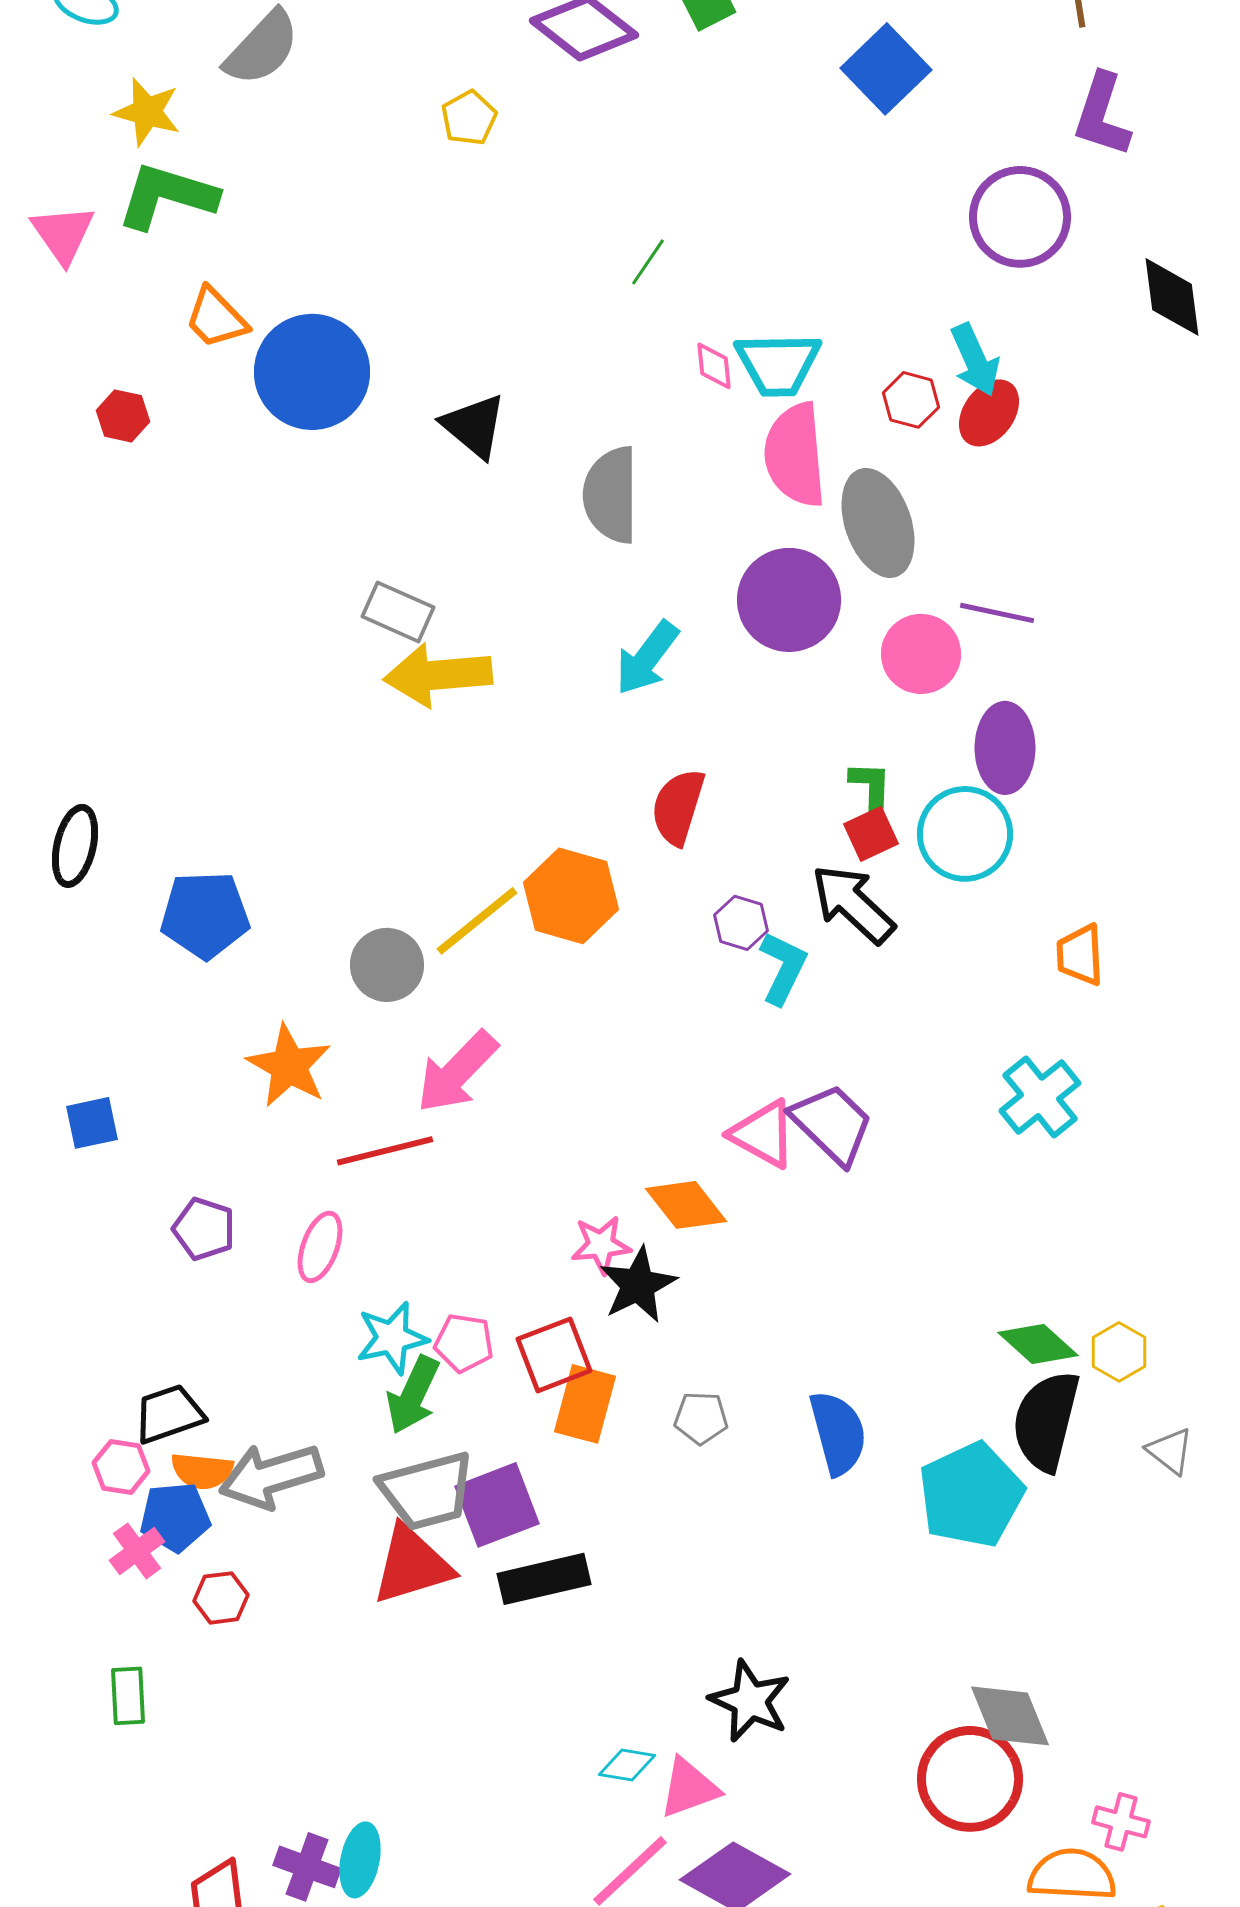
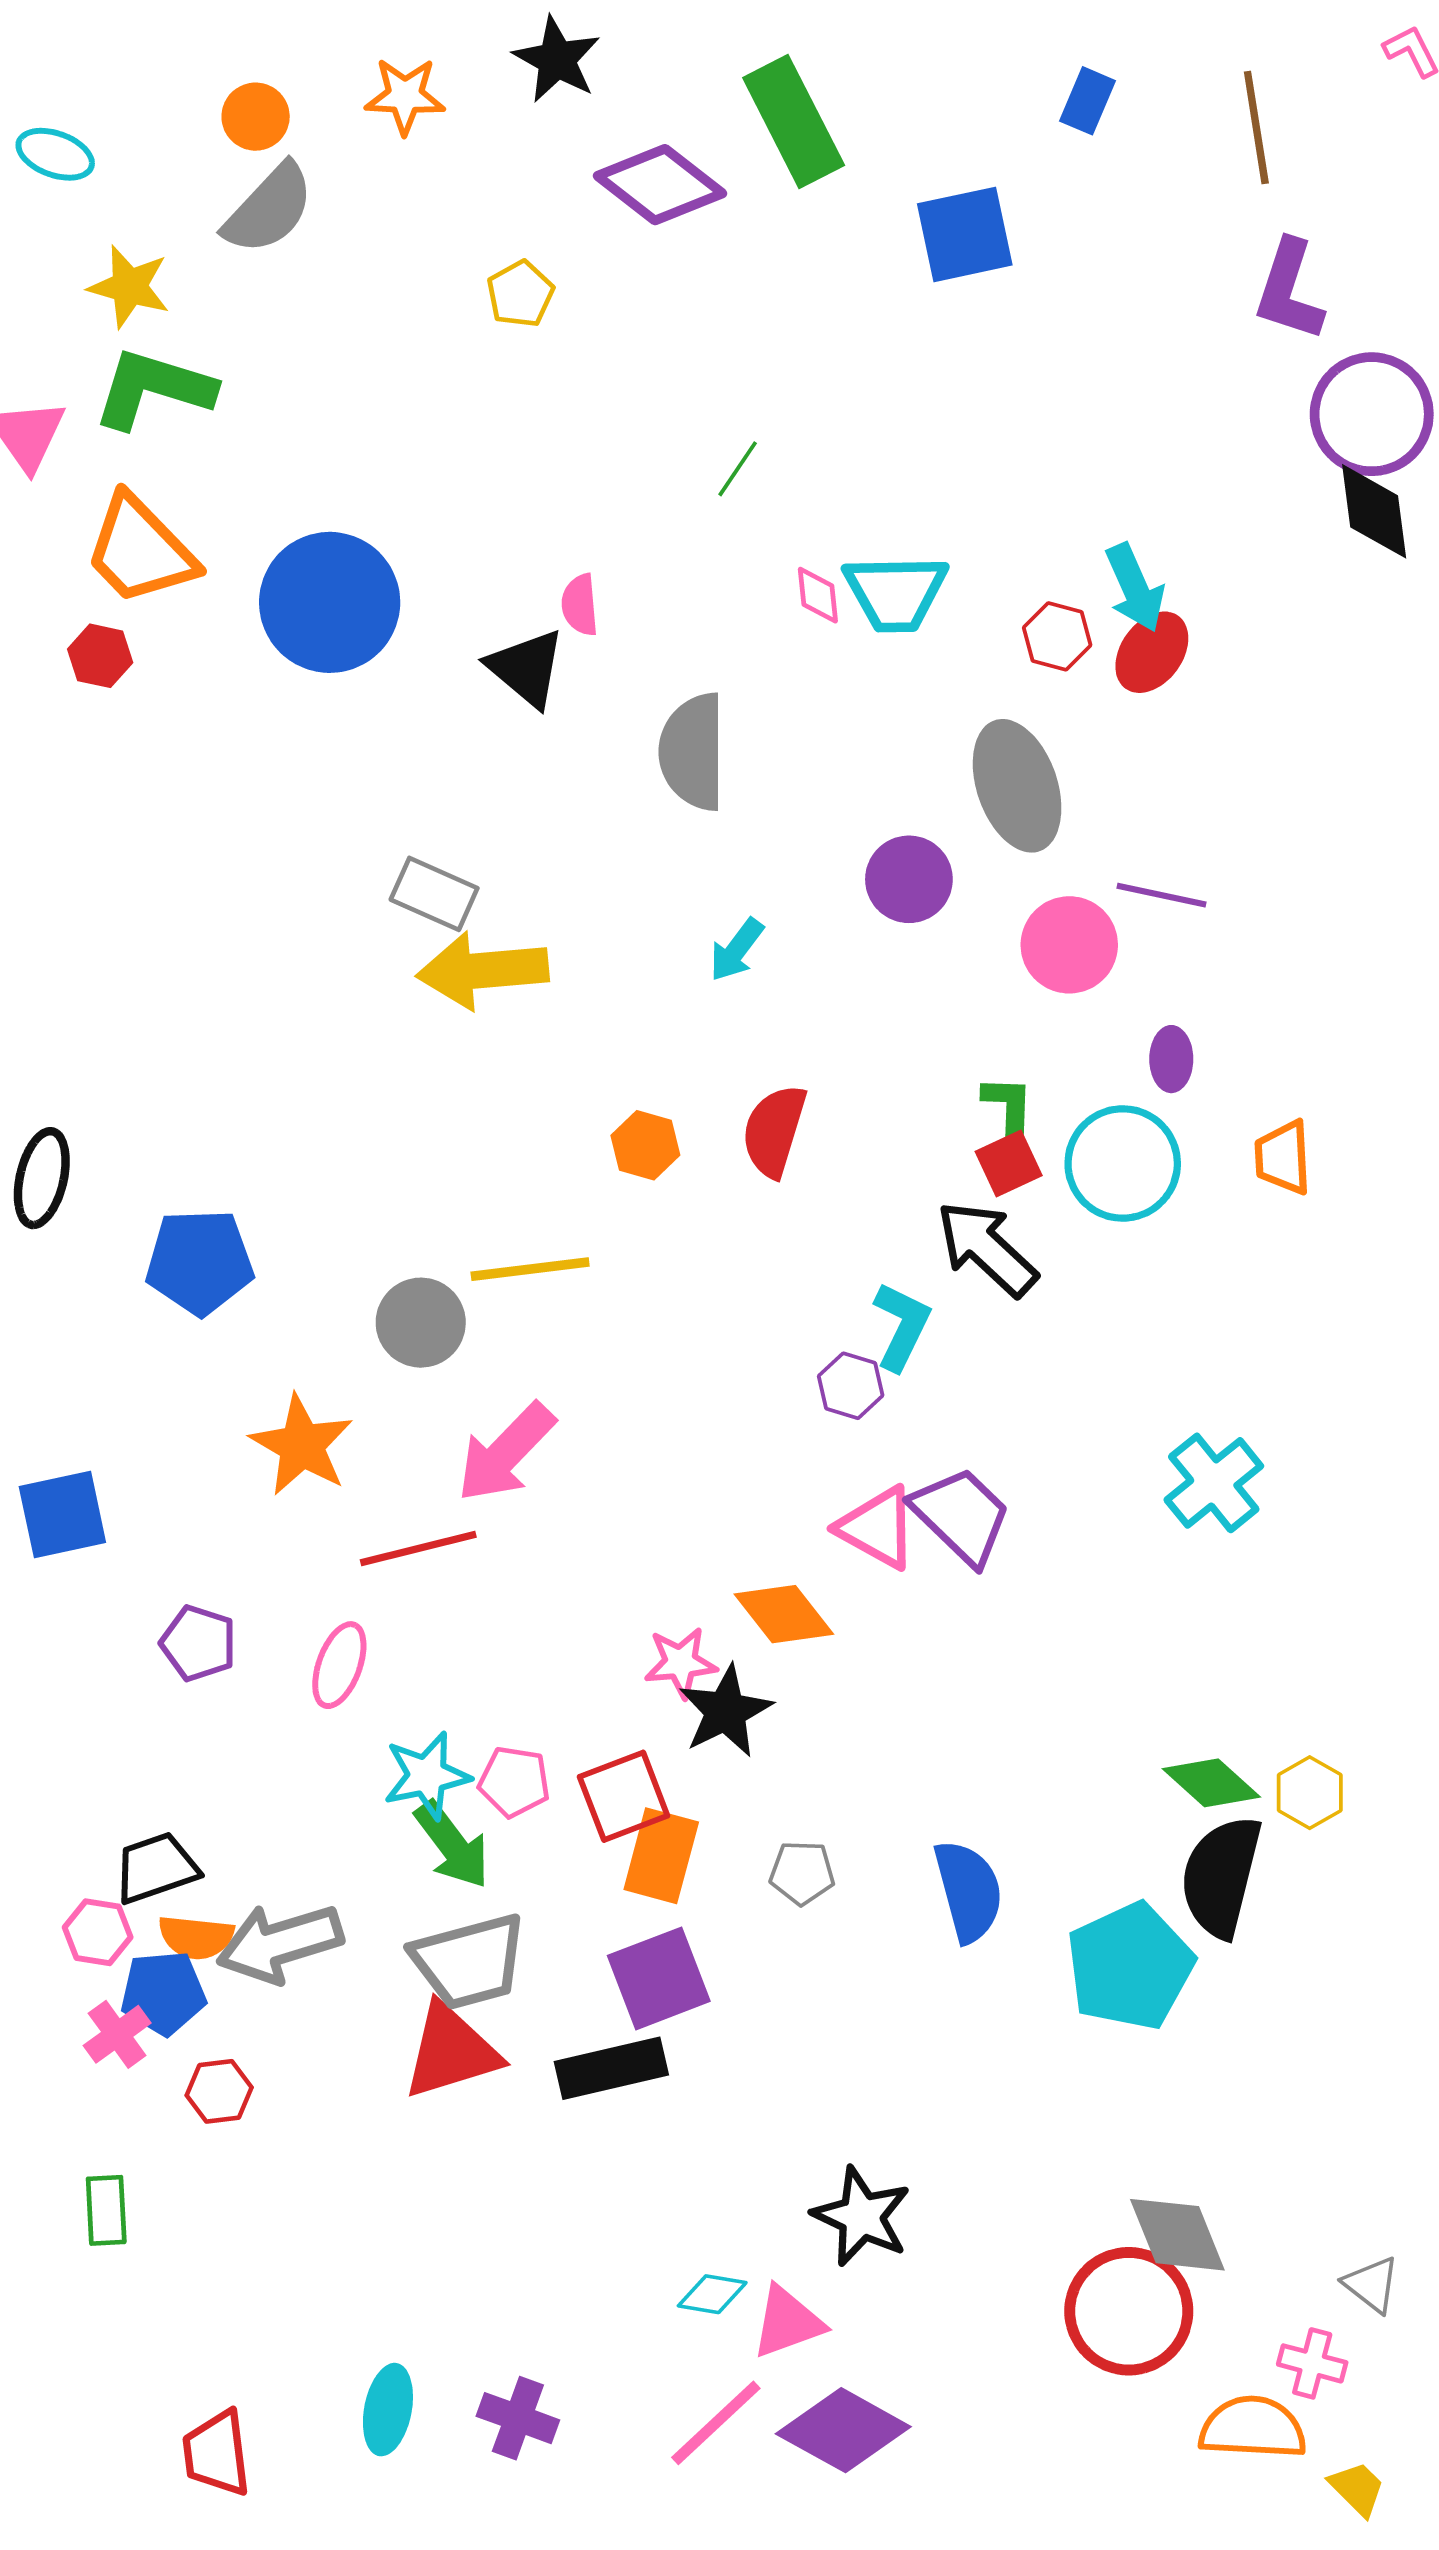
blue square: (886, 69) -> (965, 234), moved, turned 32
purple circle: (1020, 217) -> (1372, 414), moved
orange trapezoid: (216, 318) -> (140, 550), moved, size x1.5
pink semicircle: (795, 455) -> (580, 605), moved, size x0.5
purple circle: (789, 600) -> (909, 879), size x0.7
cyan arrow: (647, 658) -> (736, 950), size x0.7
purple ellipse: (1005, 748) -> (1171, 1059), size x0.6
orange hexagon: (571, 896) -> (645, 1145), moved, size x0.6
yellow line: (477, 921) -> (530, 1269), turned 32
purple hexagon: (741, 923) -> (851, 1386), moved
orange trapezoid: (1080, 955) -> (1283, 1157), moved
blue square: (92, 1123) -> (62, 1514), size x1.4
green arrow: (413, 1395) -> (452, 1845), turned -62
gray triangle: (1170, 1451) -> (1372, 2284), moved
purple square: (497, 1505) -> (659, 1978), moved
purple cross: (307, 1867) -> (518, 2418), moved

